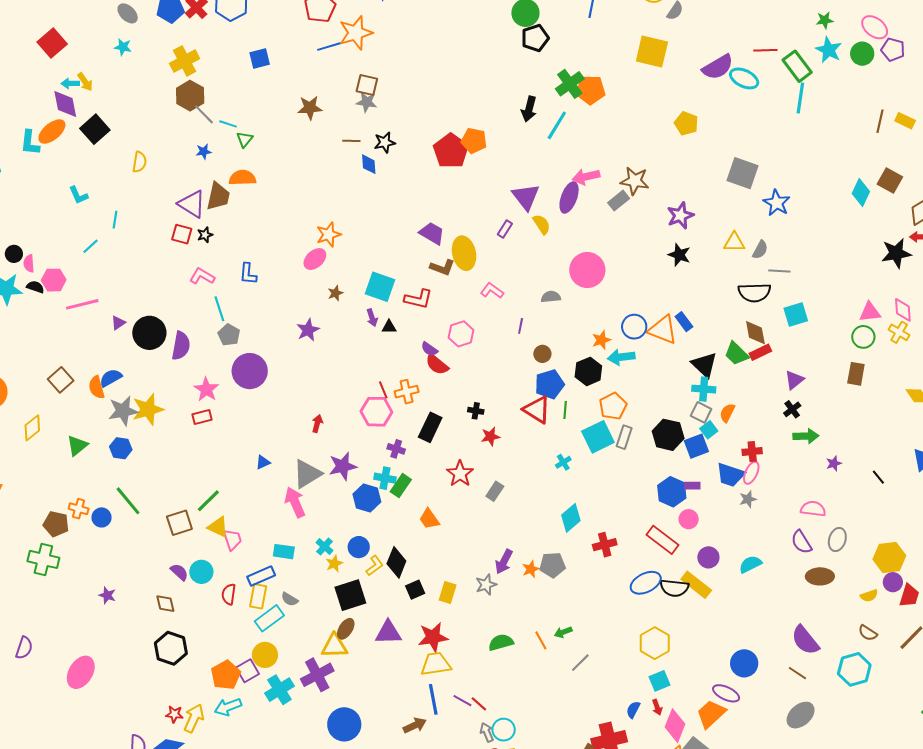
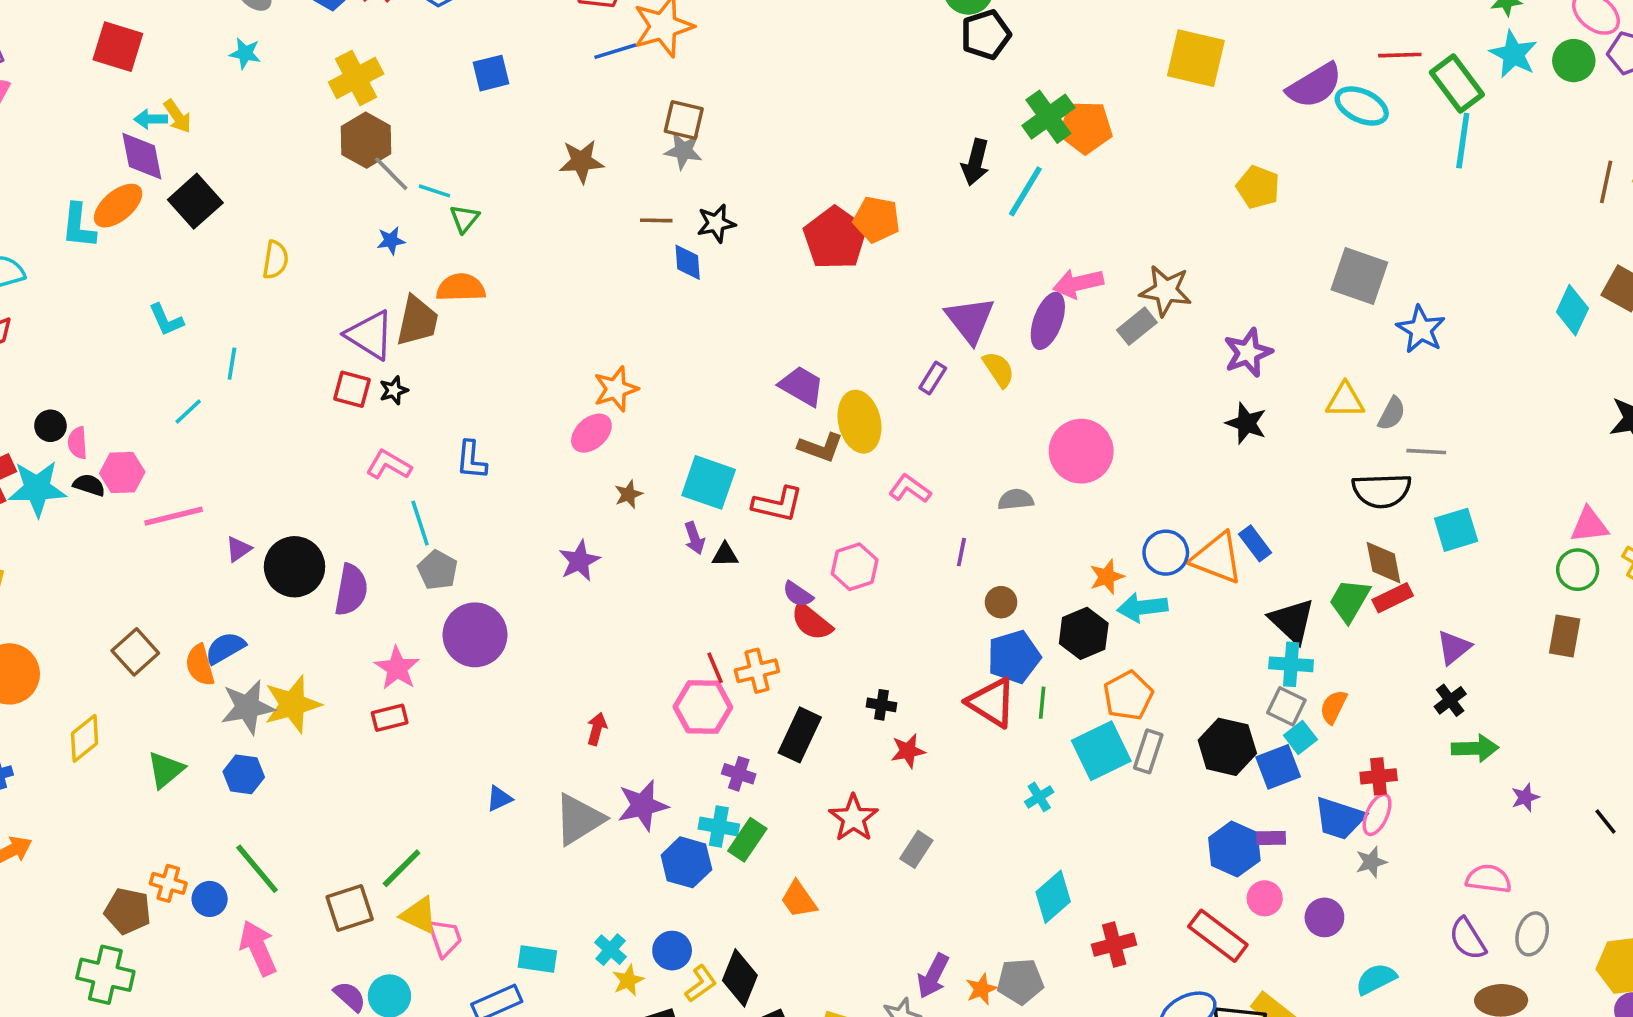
red square: (52, 43) -> (118, 47), turned -32
green trapezoid: (736, 354) -> (1350, 600), turned 76
pink arrow: (295, 502) -> (258, 948), moved
purple circle: (708, 557) -> (1324, 917), moved

